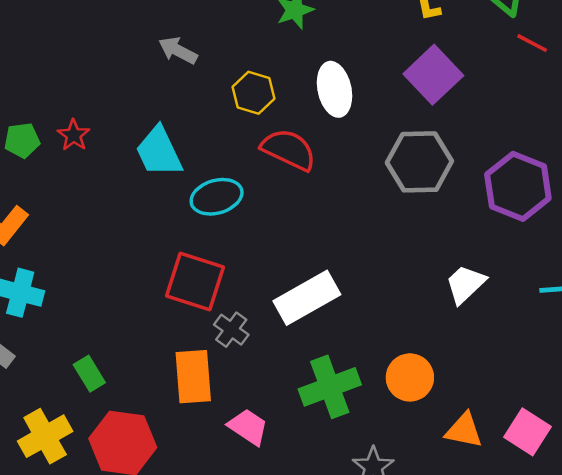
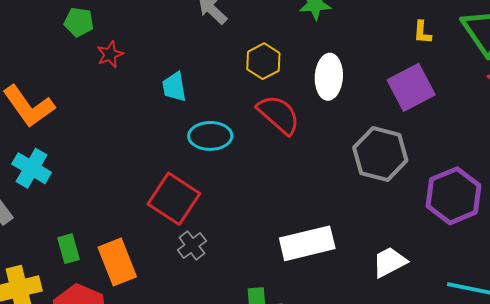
green pentagon: (22, 140) -> (79, 22), moved
cyan trapezoid: (159, 152) -> (174, 87), size x0.7
white rectangle: (307, 298) -> (307, 243), moved
orange rectangle: (193, 377) -> (117, 262), moved, turned -33

